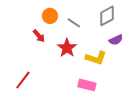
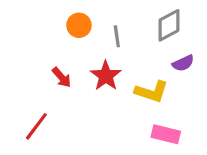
gray line: (74, 23) -> (117, 36), turned 48
red arrow: (39, 36) -> (62, 77), moved
pink rectangle: (87, 85) -> (166, 134), moved

